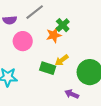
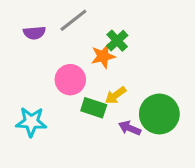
pink circle: (23, 41) -> (70, 80), moved
purple arrow: (72, 94) -> (130, 128), moved

